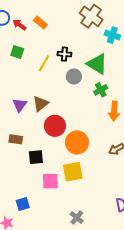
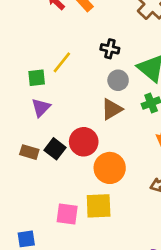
green square: (17, 52) -> (37, 78), moved, turned -32
yellow line: (44, 63) -> (62, 62), moved
brown triangle: (41, 104) -> (112, 109), moved
black square: (36, 157) -> (55, 149), moved, turned 35

